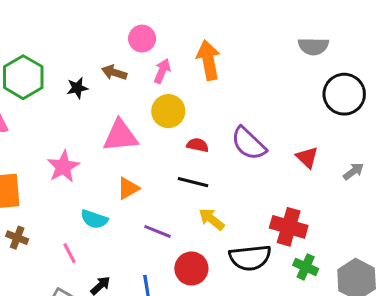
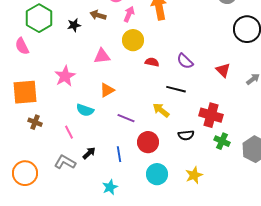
pink triangle: (120, 136) -> (102, 56), size x0.7
purple semicircle: (249, 144) -> (185, 61), size x0.7
black line: (193, 182) -> (176, 89), moved
black semicircle: (250, 258) -> (186, 135), size x0.6

